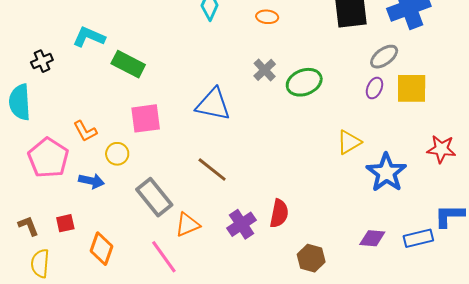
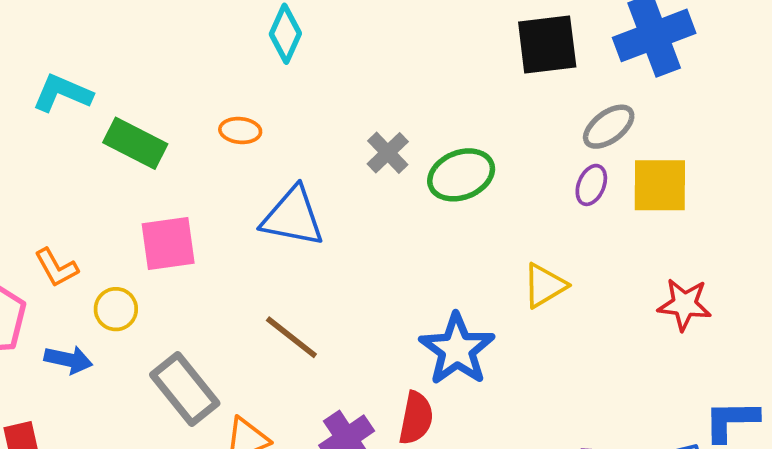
orange ellipse: (267, 17) -> (240, 131), moved
red star: (441, 149) -> (684, 304), moved
blue star: (386, 173) -> (457, 349), moved

